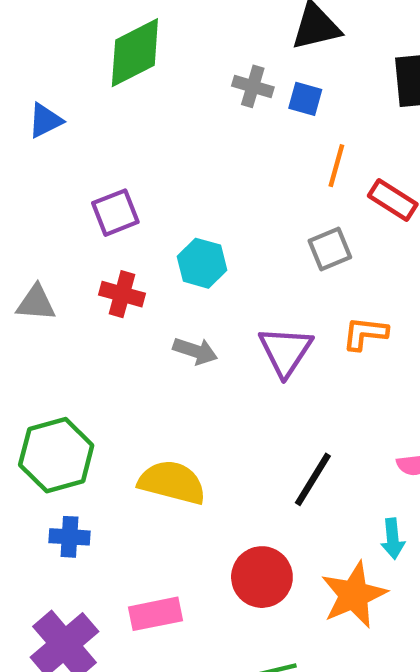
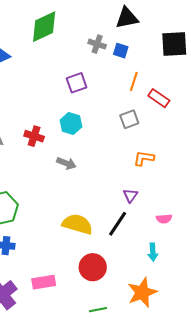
purple square: (115, 213) -> (77, 83), moved
purple triangle: (285, 351) -> (130, 195), moved, size x0.6
yellow semicircle: (172, 482) -> (77, 224), moved
orange star: (354, 595) -> (142, 292), moved

